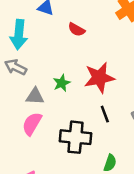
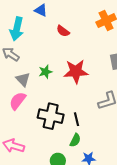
gray triangle: (35, 96) -> (23, 79), turned 35
black line: (105, 114) -> (76, 119), moved

